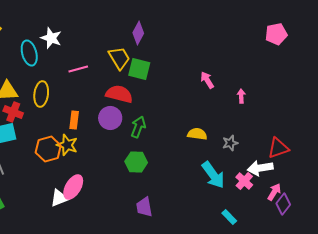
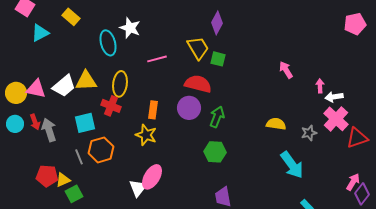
green square: (139, 69) -> (218, 59), size x0.7
red cross: (13, 112) -> (111, 106), moved
orange hexagon: (48, 149) -> (101, 150), moved
white arrow: (260, 168) -> (334, 97), moved, size x0.7
pink cross: (244, 181) -> (336, 119), moved, size x1.4
white triangle: (59, 198) -> (138, 188), turned -30

